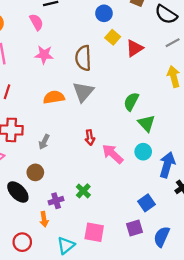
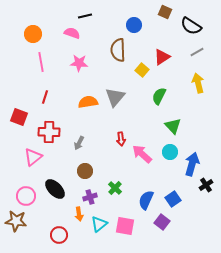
pink semicircle: (36, 22) -> (72, 33), turned -42
yellow square: (113, 37) -> (142, 70), moved
brown semicircle: (83, 58) -> (118, 50), moved
green semicircle: (131, 102) -> (159, 96), moved
brown circle: (35, 172) -> (85, 171), moved
purple square: (134, 228) -> (162, 222), turned -35
blue semicircle: (162, 237) -> (146, 200), moved
cyan triangle: (66, 245) -> (99, 224), moved

